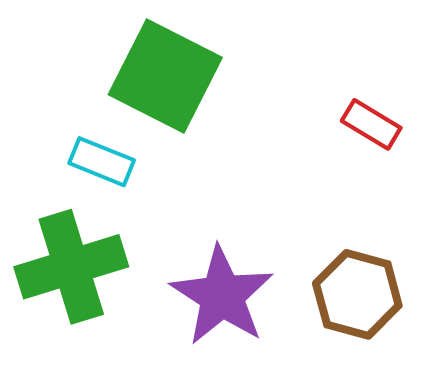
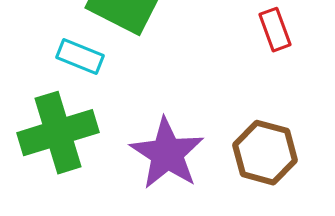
red rectangle: (371, 124) -> (275, 30), turned 39

